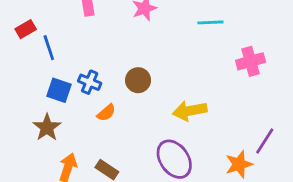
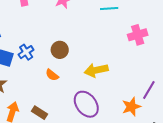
blue cross: (90, 82) -> (26, 52), turned 35
orange semicircle: (106, 113) -> (52, 75), moved, turned 80

